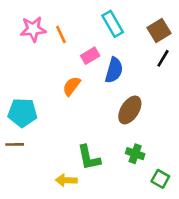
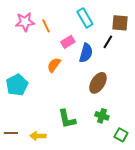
brown square: (159, 30) -> (120, 23), turned 36
black line: (163, 58) -> (108, 42), moved
cyan pentagon: (23, 113) -> (17, 85), turned -30
brown line: (15, 144) -> (11, 133), moved
yellow arrow: (66, 180) -> (38, 136), moved

